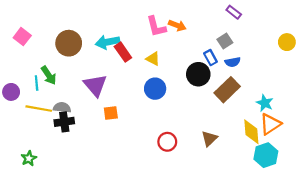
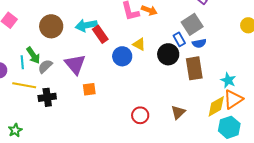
gray square: (225, 41) -> (192, 24), size x1.5
yellow triangle: (153, 59) -> (139, 44), moved
blue circle: (155, 89) -> (122, 56), moved
brown rectangle: (227, 90) -> (194, 68), turned -55
gray semicircle: (62, 107) -> (45, 66), moved, turned -49
yellow diamond: (251, 132) -> (216, 106), turned 65

